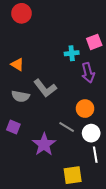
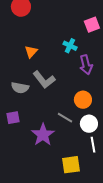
pink square: (94, 42) -> (92, 25), moved
cyan cross: (72, 53) -> (70, 46), turned 32
orange triangle: (17, 65) -> (31, 52), moved, turned 40
purple square: (13, 127) -> (13, 118), turned -32

